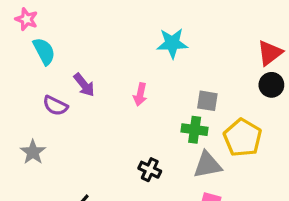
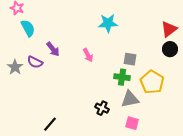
pink arrow: (140, 94) -> (88, 55), turned -40
gray star: (33, 152) -> (15, 67), moved
black cross: (150, 170) -> (102, 108), moved

